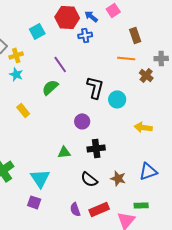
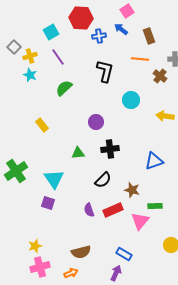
blue arrow: (91, 16) -> (121, 29), moved
purple line: (60, 64) -> (58, 57), moved
black L-shape: (95, 87) -> (105, 71), moved
yellow rectangle: (23, 110) -> (42, 125), moved
yellow arrow: (143, 127) -> (165, 116), moved
blue triangle: (148, 171) -> (154, 161), moved
brown star: (118, 178) -> (132, 190), moved
black semicircle: (89, 179) -> (103, 180), turned -84

